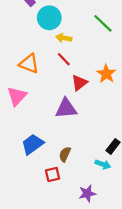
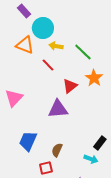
green line: (103, 23) -> (83, 52), moved
red line: (64, 59) -> (48, 65), moved
orange triangle: (29, 64) -> (25, 45), moved
blue trapezoid: (32, 144) -> (28, 141), turned -30

